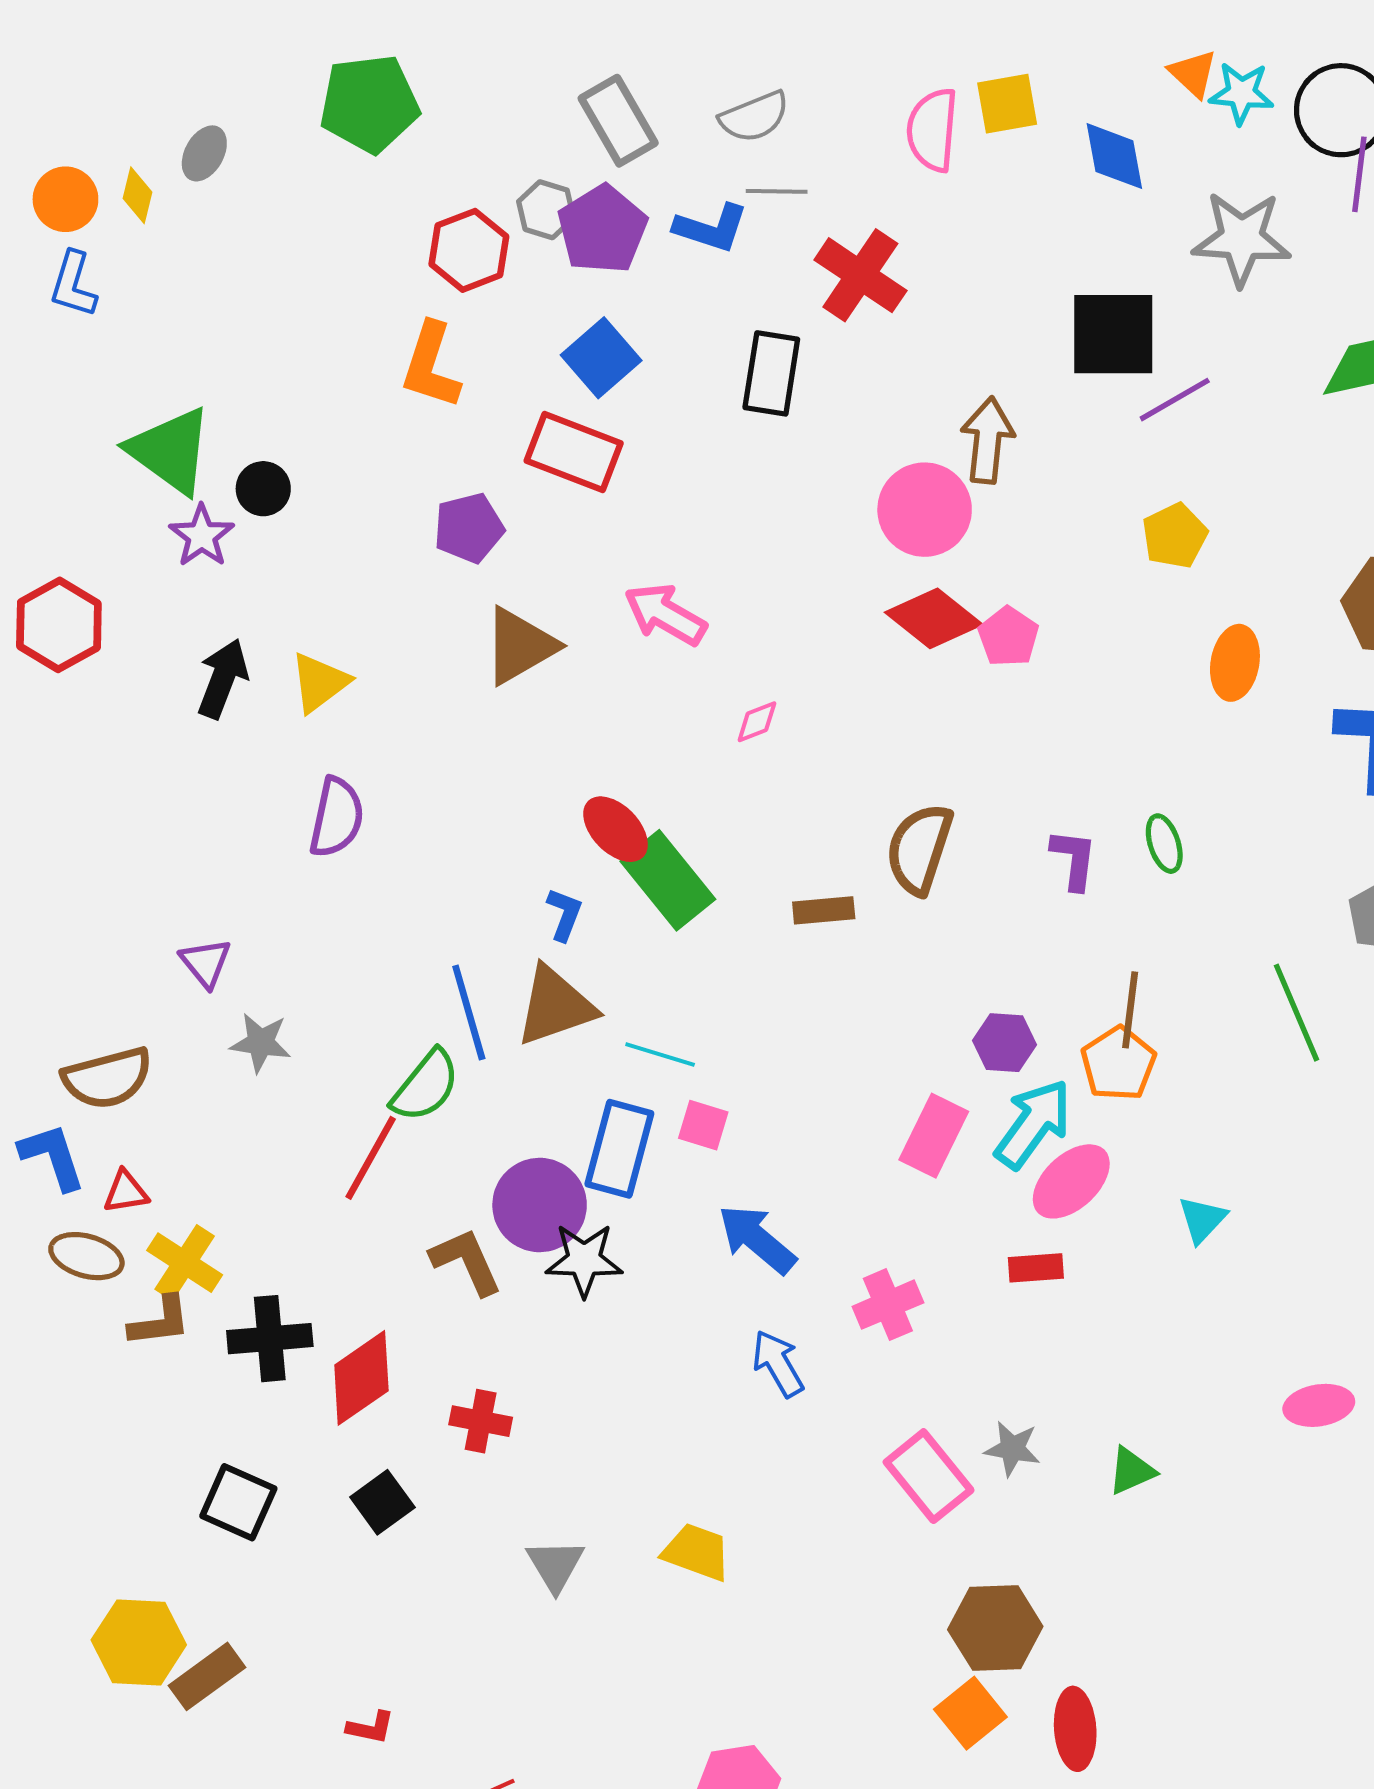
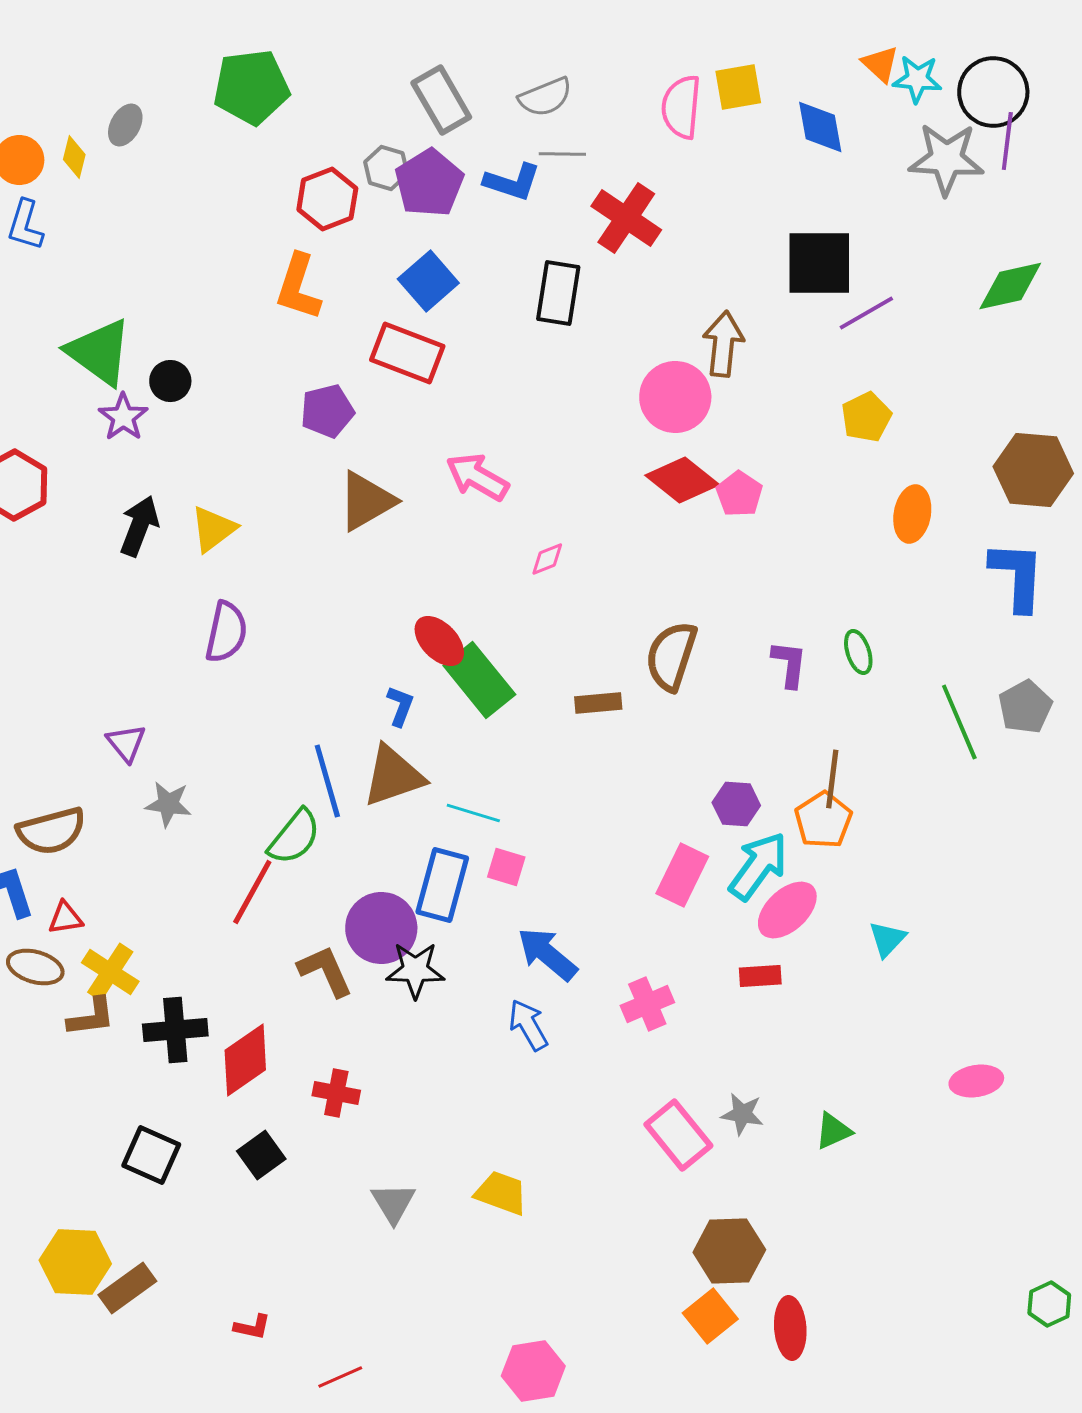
gray star: (1241, 239) -> (946, 159), moved
green line: (1297, 1013) -> (959, 722), moved
blue arrow: (778, 1363) -> (528, 1025), moved

